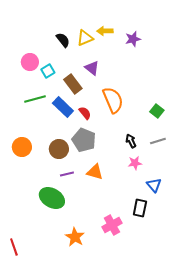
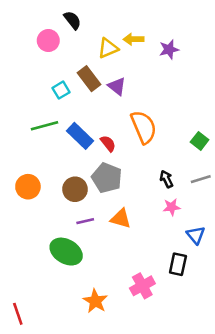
black semicircle: (63, 40) -> (72, 20), moved
pink circle: (30, 62) -> (48, 41), moved
brown rectangle: (73, 84) -> (89, 79), moved

